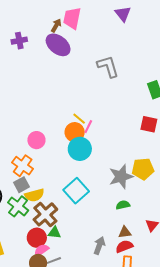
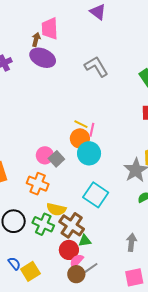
gray square: (21, 185) -> (56, 159), moved
yellow semicircle: (34, 195) -> (56, 209), turned 42

